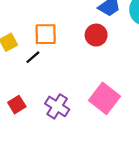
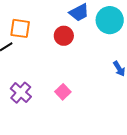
pink square: (104, 98) -> (63, 92), size x0.6

